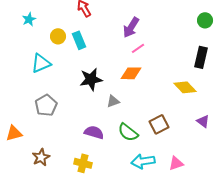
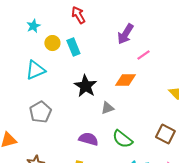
cyan star: (29, 19) -> (33, 26), moved
pink line: (138, 48) -> (143, 55), moved
black star: (91, 79) -> (85, 86), turned -30
brown square: (159, 124) -> (165, 134), moved, turned -36

